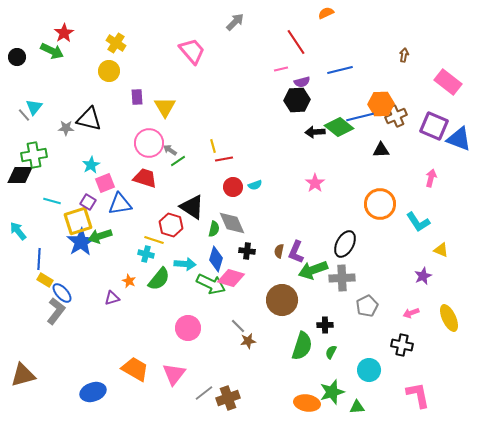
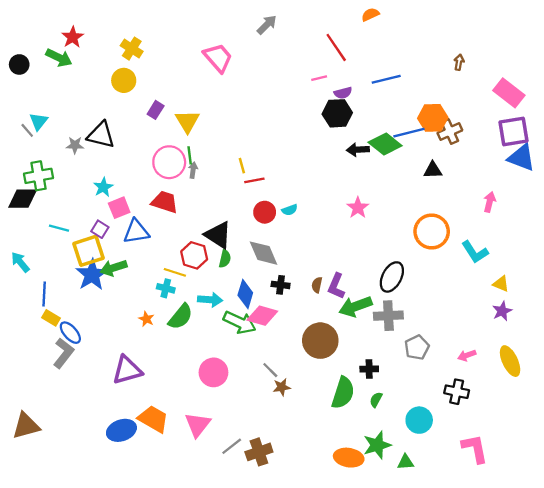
purple rectangle: (137, 97) -> (156, 110), turned 35
purple square: (434, 126) -> (513, 132), moved, turned -32
gray arrow: (170, 150) -> (193, 170), turned 64
green line: (178, 161) -> (190, 155), moved, turned -63
green semicircle: (214, 229) -> (225, 259), moved
purple star: (423, 276) -> (502, 311), moved
purple triangle: (112, 298) -> (127, 370), moved, size x1.8
blue ellipse: (93, 392) -> (121, 430), moved

